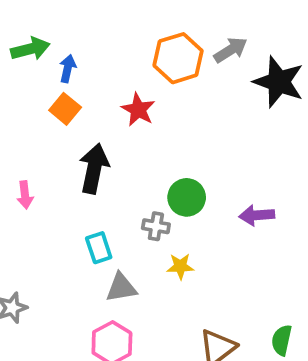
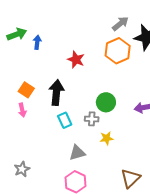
orange hexagon: (178, 58) -> (118, 51), moved
orange square: (65, 109) -> (26, 90), moved
cyan rectangle: (99, 248) -> (65, 120), moved

